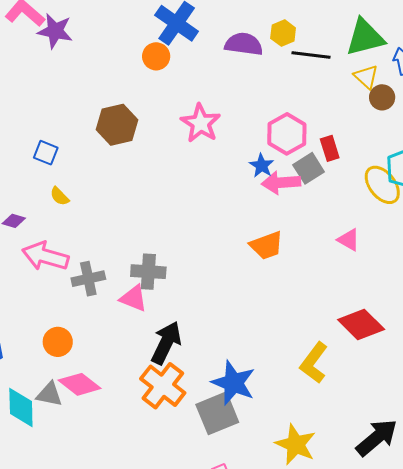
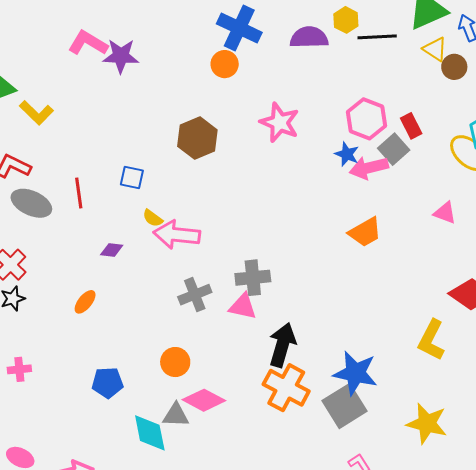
pink arrow: (45, 256) -> (177, 235), moved

